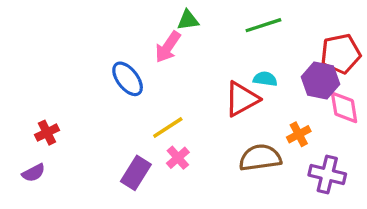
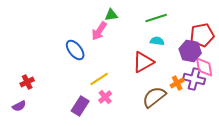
cyan semicircle: (265, 79) -> (157, 41), moved
brown semicircle: (260, 158) -> (154, 97), turned -30
purple cross: (327, 174) -> (194, 79), moved

